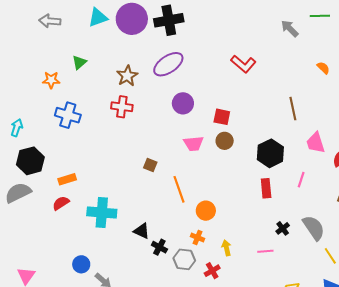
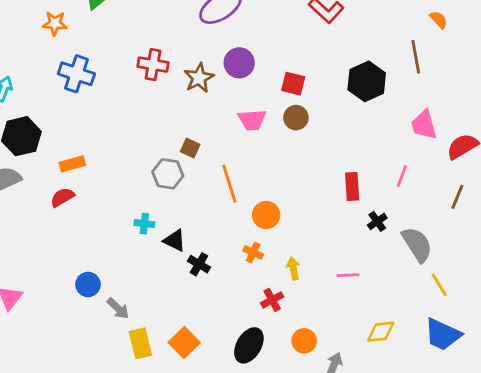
brown star: (127, 76) -> (199, 78), moved
brown line: (293, 109) -> (416, 57), moved
black hexagon: (270, 153) -> (367, 81), moved
cyan cross: (102, 213) -> (144, 224), moved, size x0.5
black cross: (283, 228) -> (377, 221), moved
gray hexagon: (184, 259) -> (168, 174), moved

